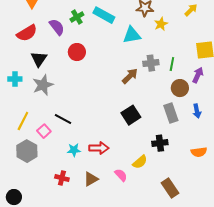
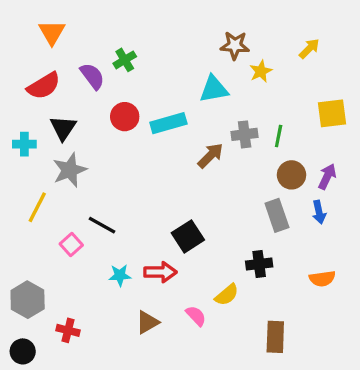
cyan rectangle: (104, 15) -> (168, 123), moved, turned -45
purple arrow: (198, 75) -> (327, 177), moved
cyan cross: (15, 79) -> (24, 144), moved
black square: (131, 115) -> (188, 236), moved
yellow line: (23, 121) -> (37, 207), moved
gray hexagon: (27, 151) -> (28, 300), moved
red cross: (62, 178) -> (68, 330), moved
brown rectangle: (170, 188) -> (275, 337), turned 36

